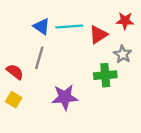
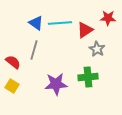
gray star: (123, 54) -> (97, 49), moved
green cross: (105, 75) -> (88, 77), moved

